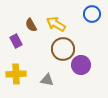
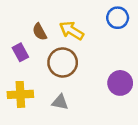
brown circle: (63, 49) -> (63, 62), moved
purple circle: (81, 65) -> (120, 83), moved

